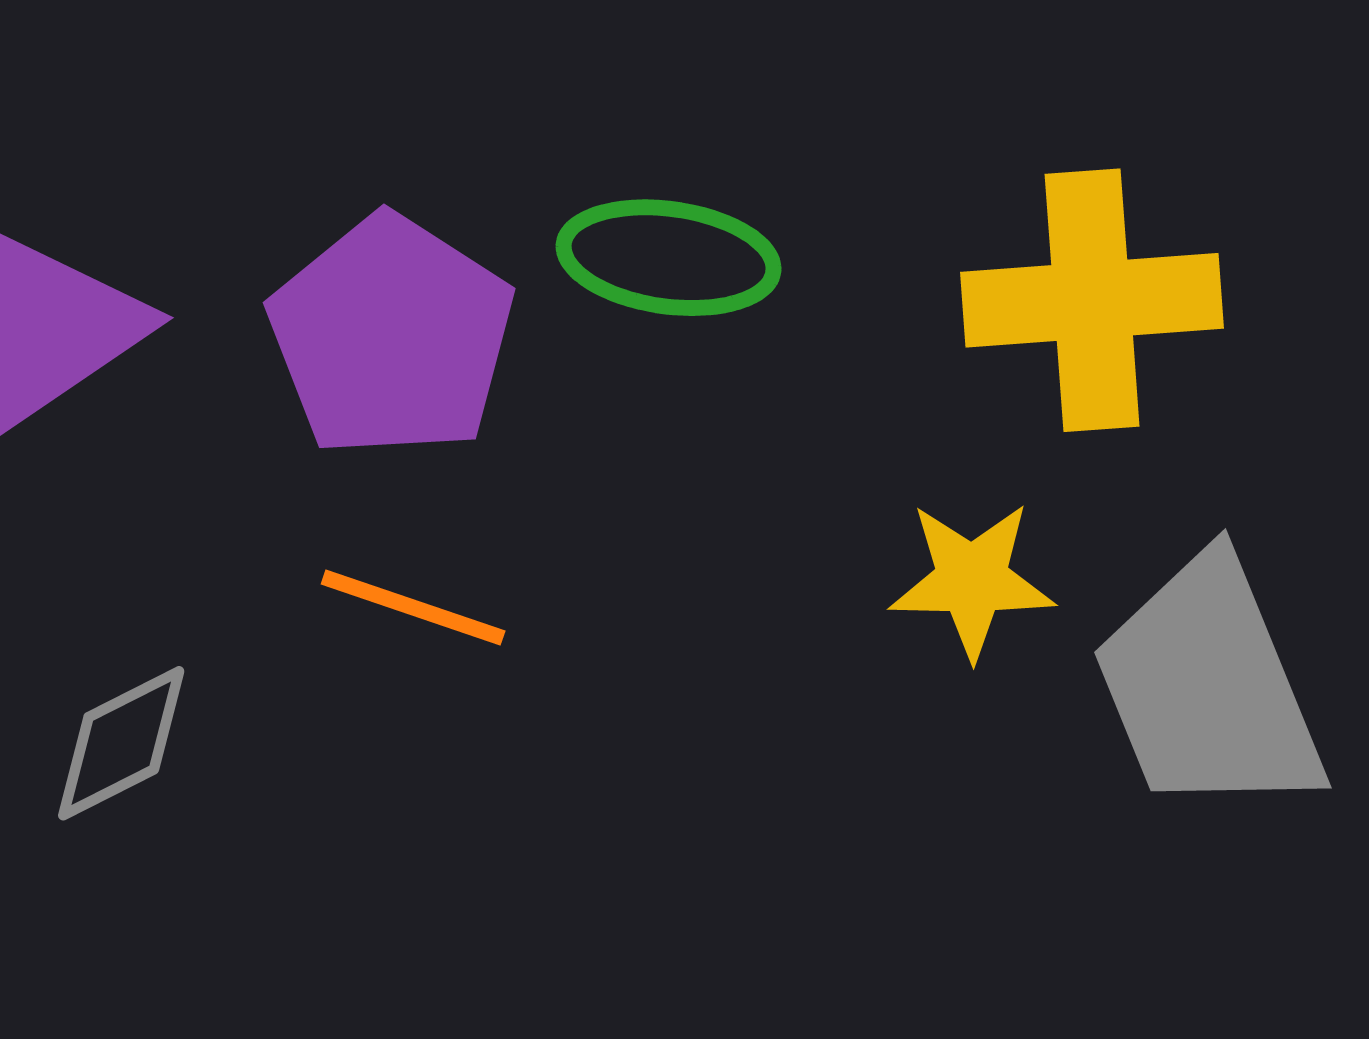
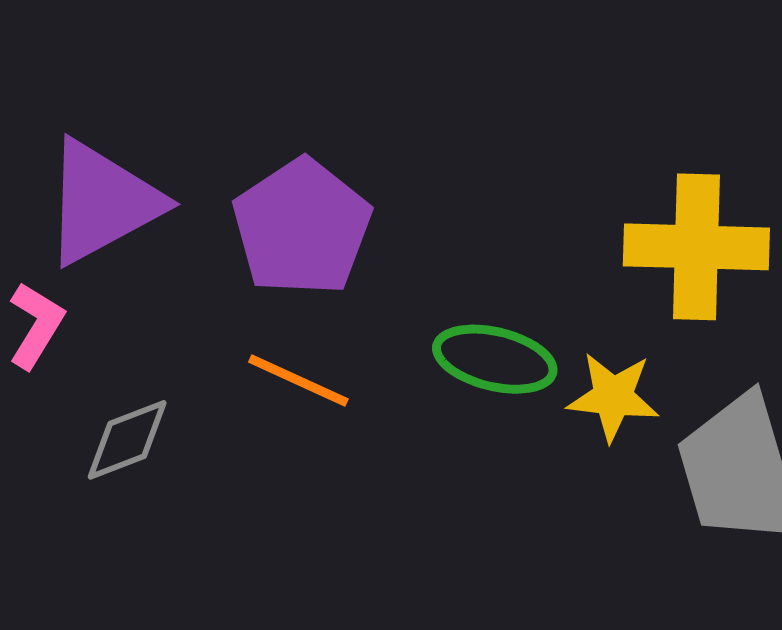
green ellipse: (669, 258) -> (495, 359), moved

